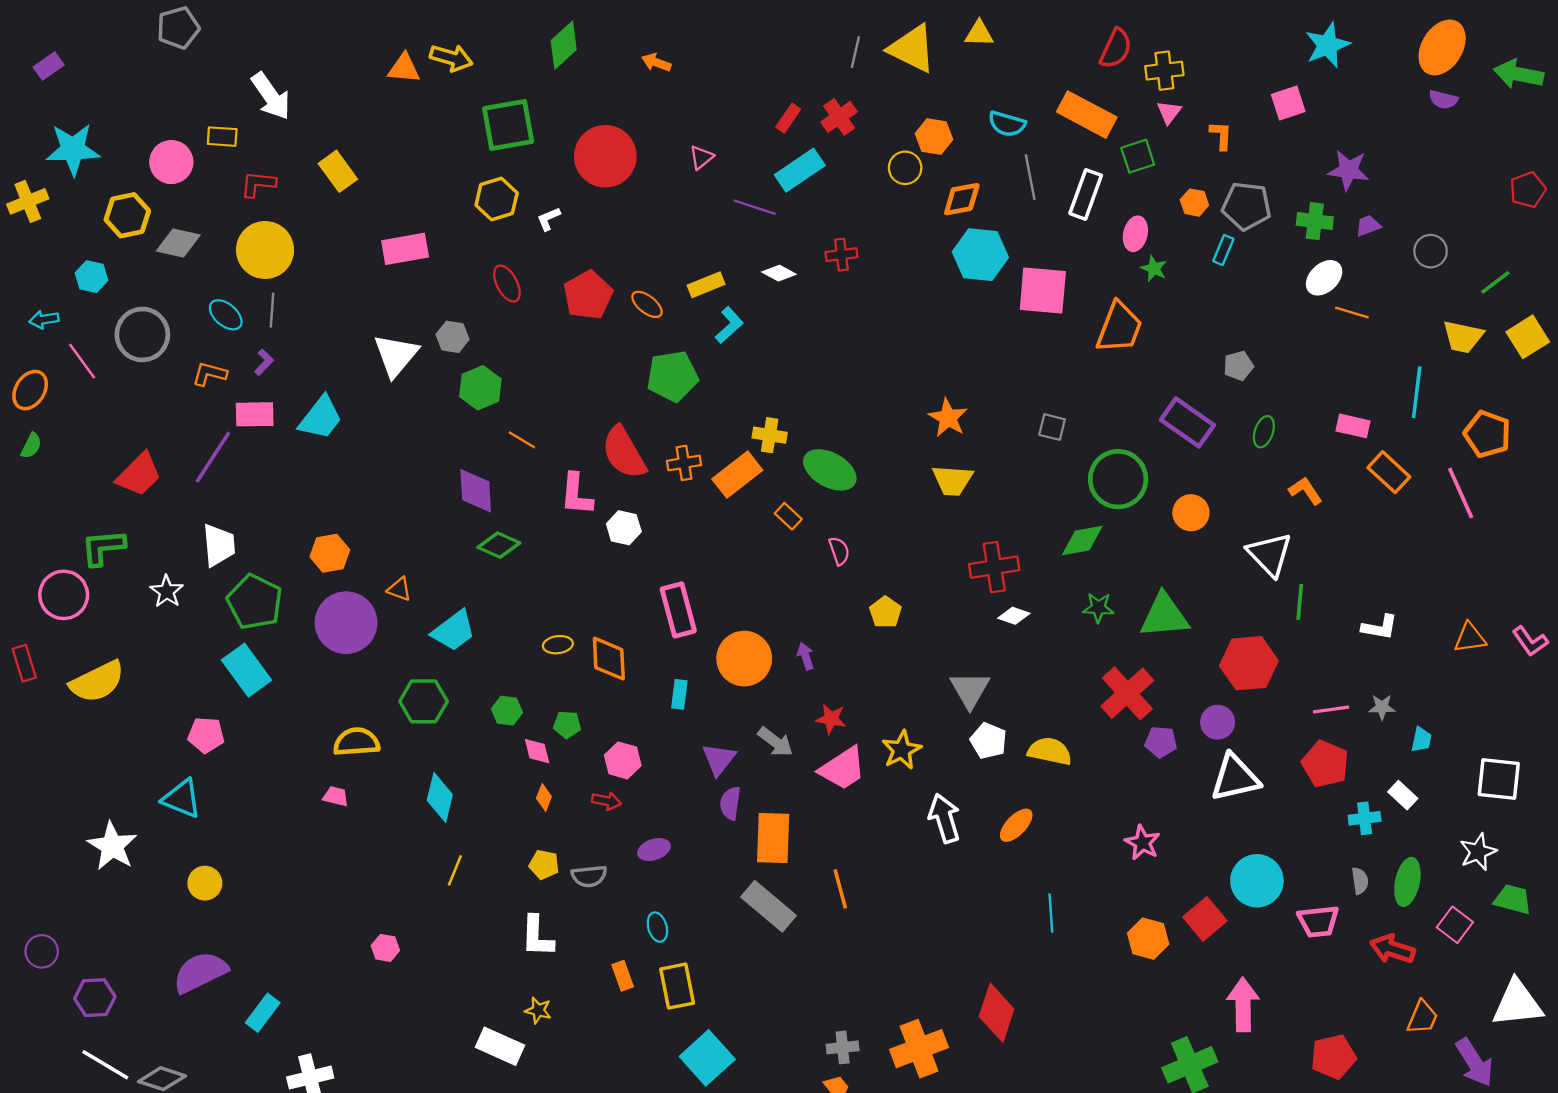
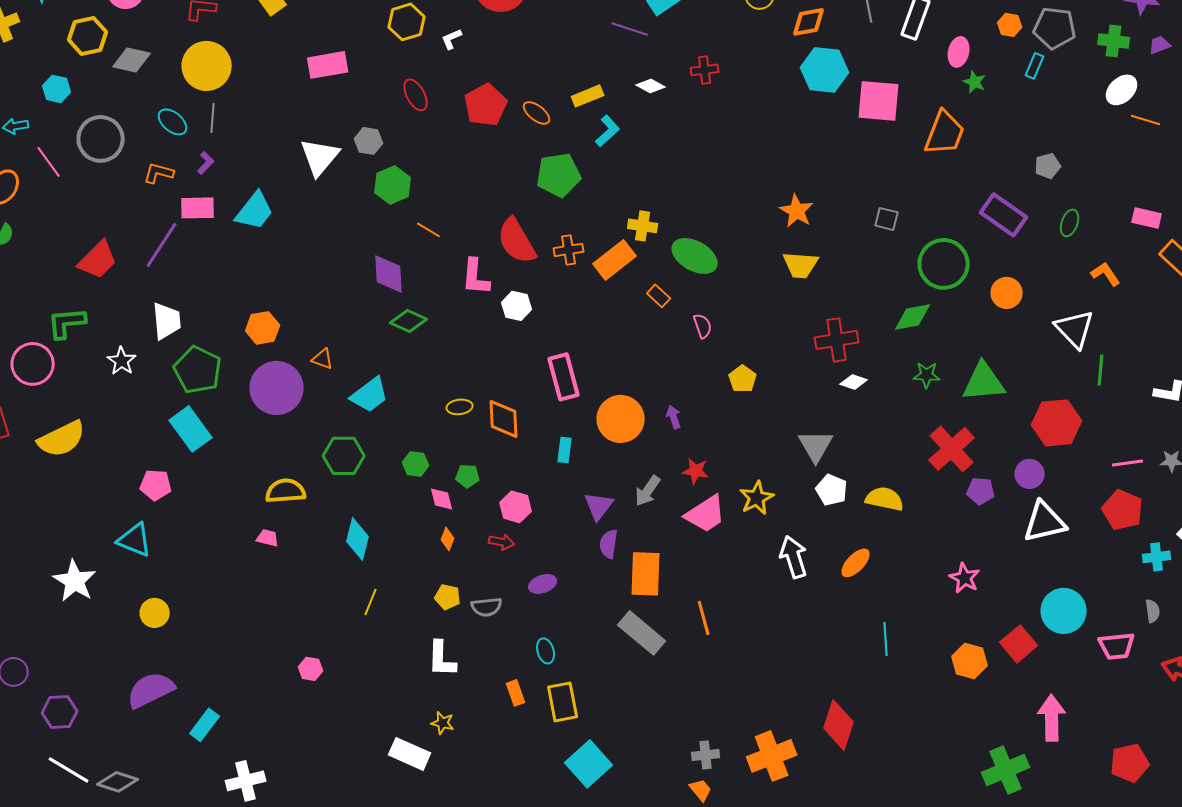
gray arrow: (775, 742) -> (648, 491), turned 88

